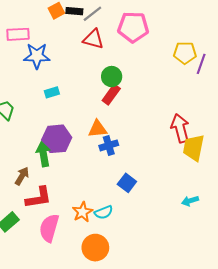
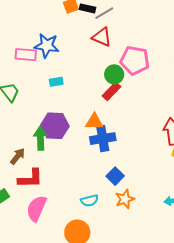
pink pentagon: (133, 27) -> (135, 60), moved
pink rectangle: (18, 34) -> (26, 55), moved
blue cross: (109, 145) -> (103, 139), size x1.4
orange star: (82, 212) -> (125, 199), moved

